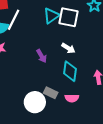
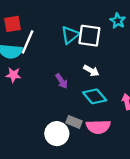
cyan diamond: (70, 71) -> (95, 96), turned -45
pink semicircle: (72, 98) -> (98, 127), size x1.5

